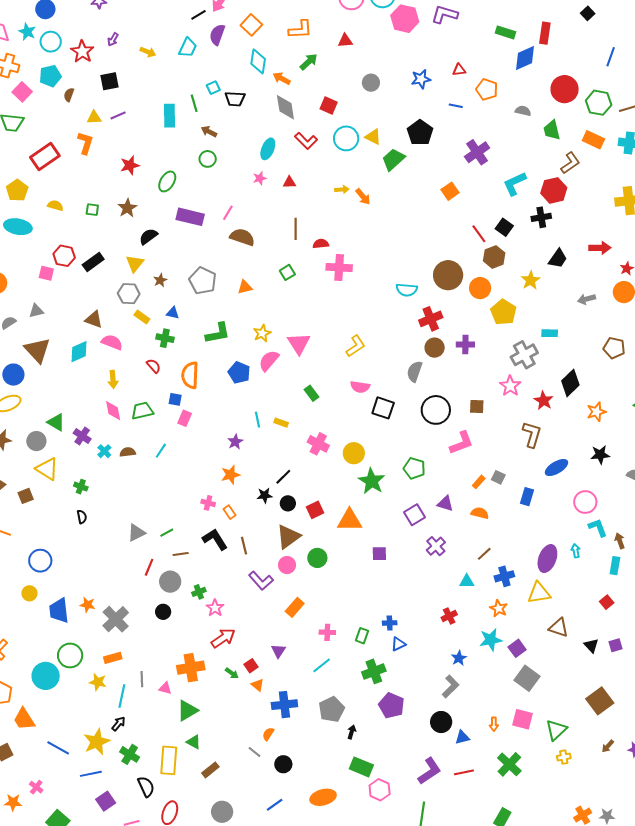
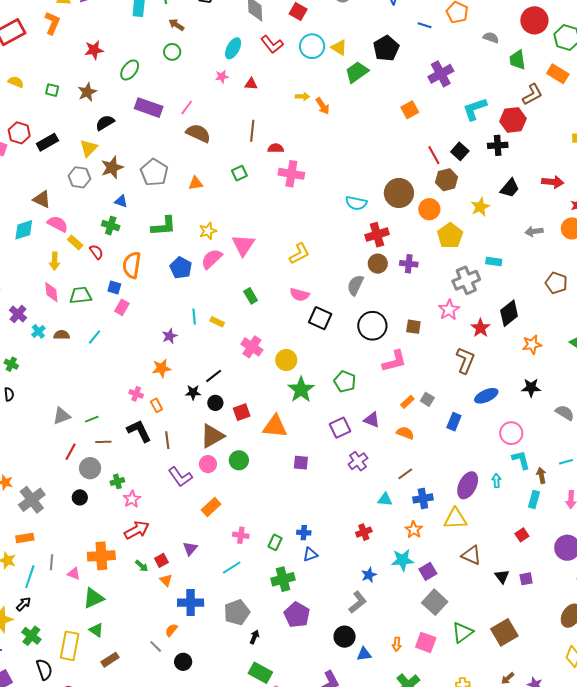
brown star: (160, 280) -> (112, 167), size x1.6
yellow rectangle: (142, 317) -> (75, 242), moved
green triangle: (556, 730) -> (462, 632), moved

